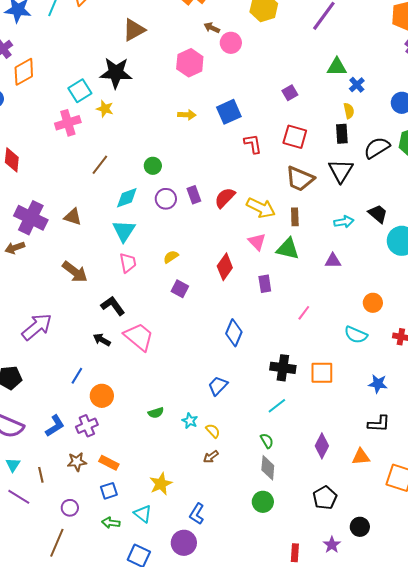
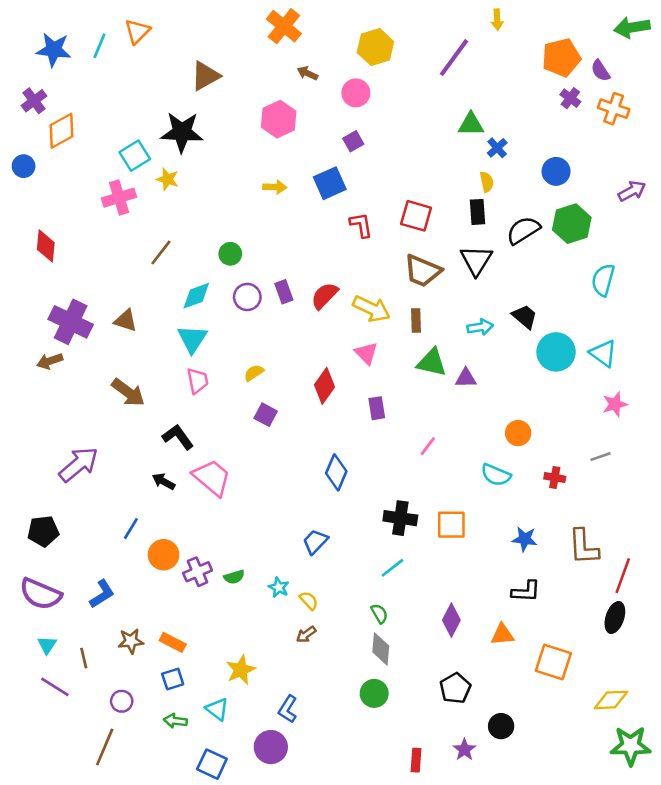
pink circle: (231, 43) -> (356, 93), moved
purple square: (290, 93) -> (353, 141), moved
green triangle: (288, 249) -> (432, 362), moved
purple cross: (87, 426) -> (198, 572), moved

